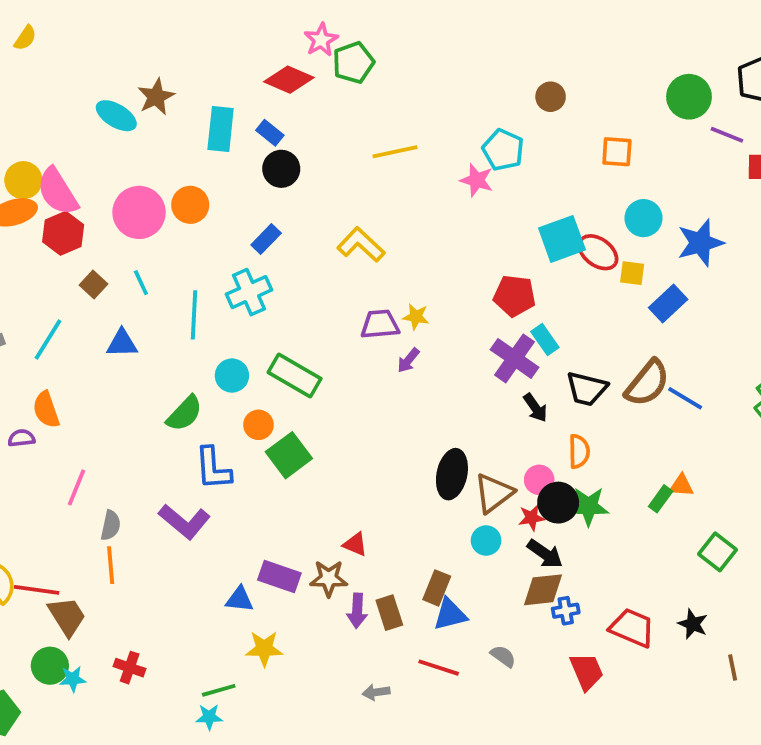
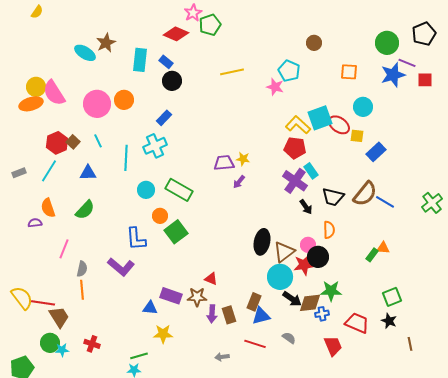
red hexagon: (63, 233) -> (57, 143), moved
blue star: (700, 243) -> (393, 75), moved
yellow L-shape: (361, 245) -> (298, 125), moved
green semicircle: (185, 413) -> (85, 210), moved
green star: (588, 506) -> (331, 291), moved
red star: (532, 518) -> (304, 265), size x1.5
cyan circle: (486, 541) -> (280, 277), size x1.6
green square: (717, 552) -> (392, 297), moved, turned 30
black arrow: (545, 554) -> (292, 299), moved

